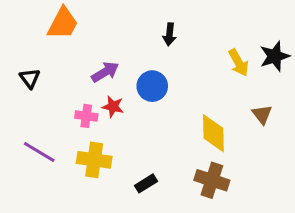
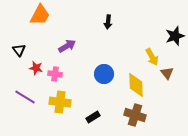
yellow arrow: (239, 63) -> (152, 57), moved
blue circle: (152, 86) -> (104, 74), moved
red star: (113, 106) -> (36, 68), moved

